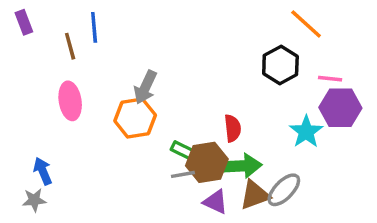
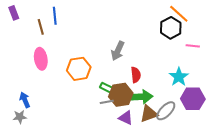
black hexagon: (280, 65) -> (171, 28), moved
gray arrow: (145, 87) -> (118, 51), moved
purple hexagon: (340, 108) -> (193, 99), moved

